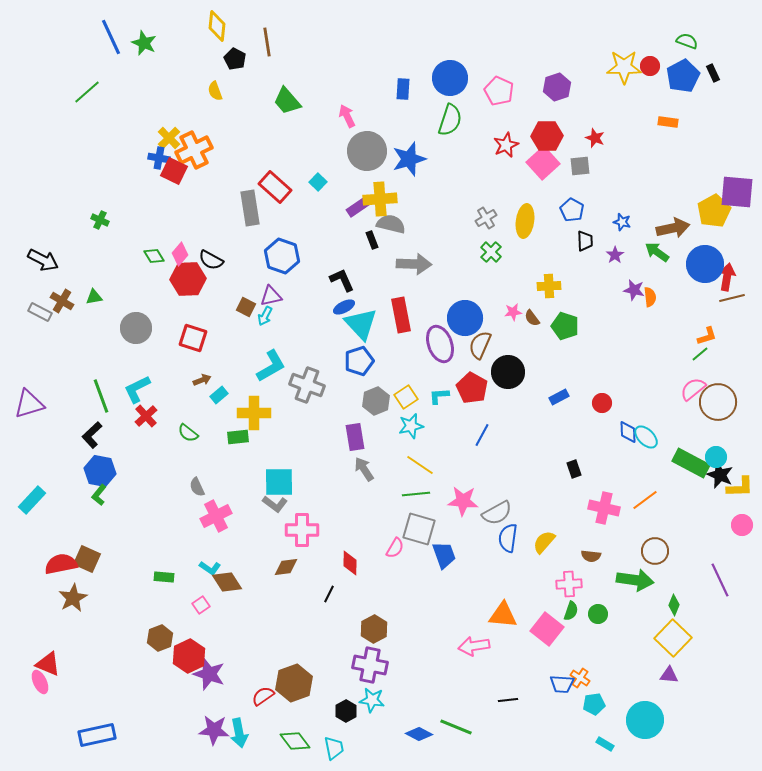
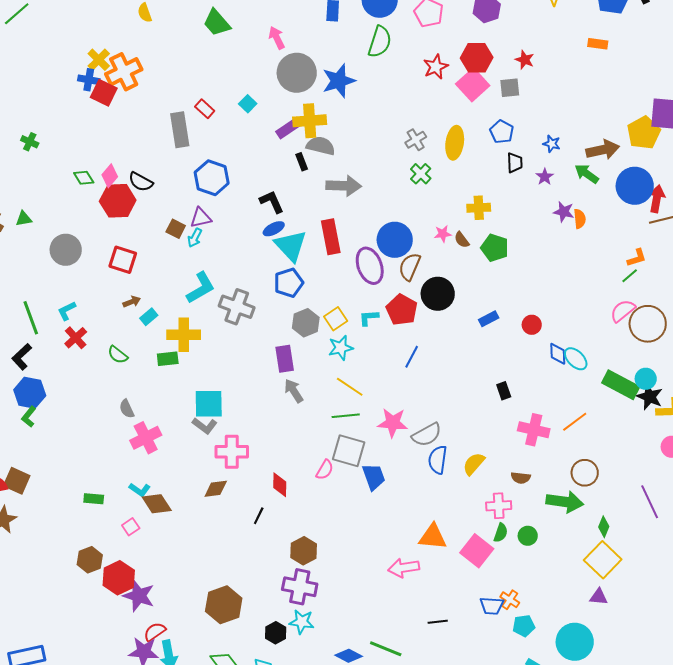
red rectangle: (275, 187) -> (205, 109), size x0.6
cyan L-shape: (137, 389) -> (67, 311), size x0.7
red semicircle: (263, 696) -> (155, 632), moved

